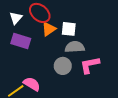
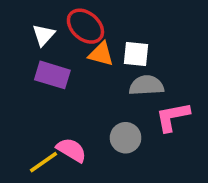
orange triangle: (49, 29) -> (101, 54), turned 49
gray circle: (63, 66) -> (126, 138), moved

